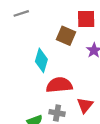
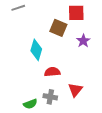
red semicircle: (59, 85) -> (52, 72), size x0.7

